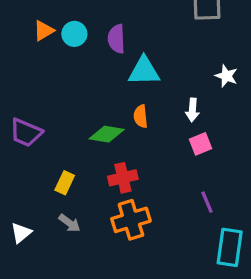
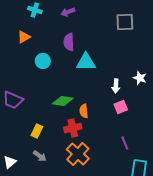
cyan circle: (74, 34) -> (43, 61), moved
white star: (226, 76) -> (140, 78), moved
orange semicircle: (141, 116) -> (84, 111), moved
orange cross: (131, 220) -> (78, 154), turned -30

